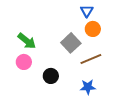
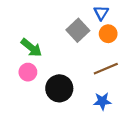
gray square: (71, 43) -> (78, 30), moved
black circle: (51, 76) -> (59, 88), size x1.5

